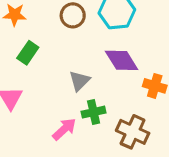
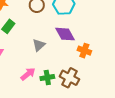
green cross: (94, 112) -> (47, 78), moved

